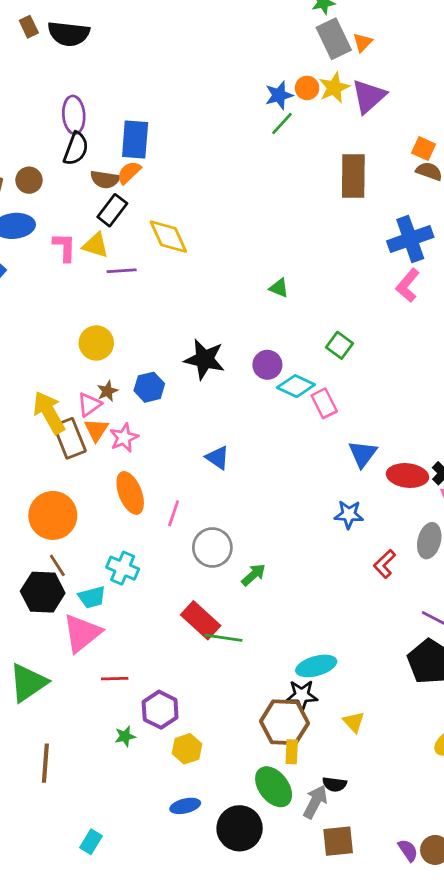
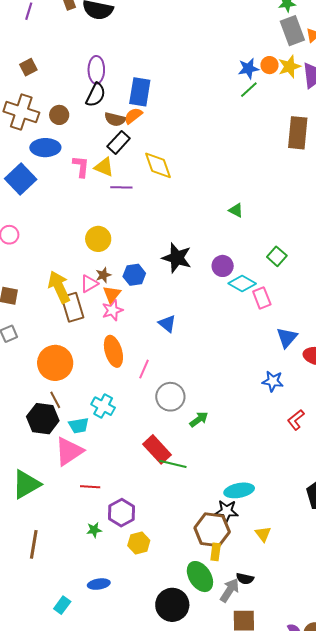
orange triangle: (96, 430) -> (112, 294), moved
blue triangle: (218, 458) -> (167, 324), moved
blue ellipse: (185, 806) -> (99, 584), moved

